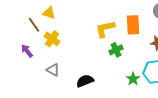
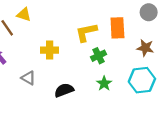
yellow cross: (52, 39) -> (50, 50), moved, turned -35
green star: (133, 79) -> (104, 84), moved

